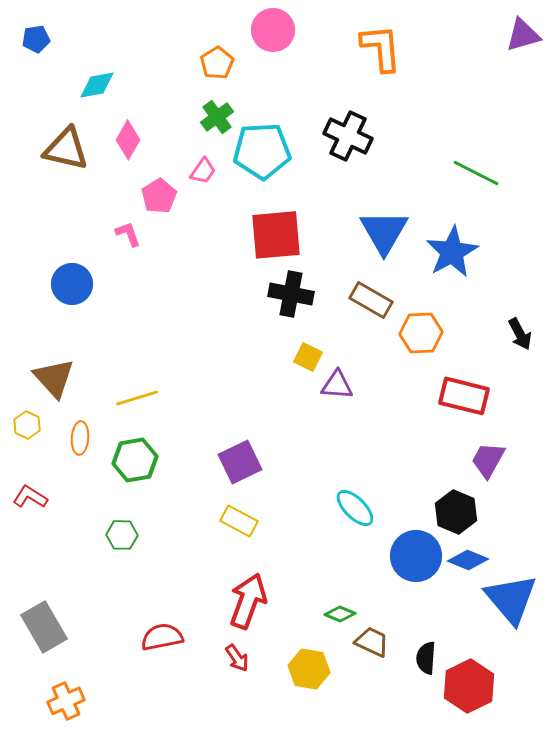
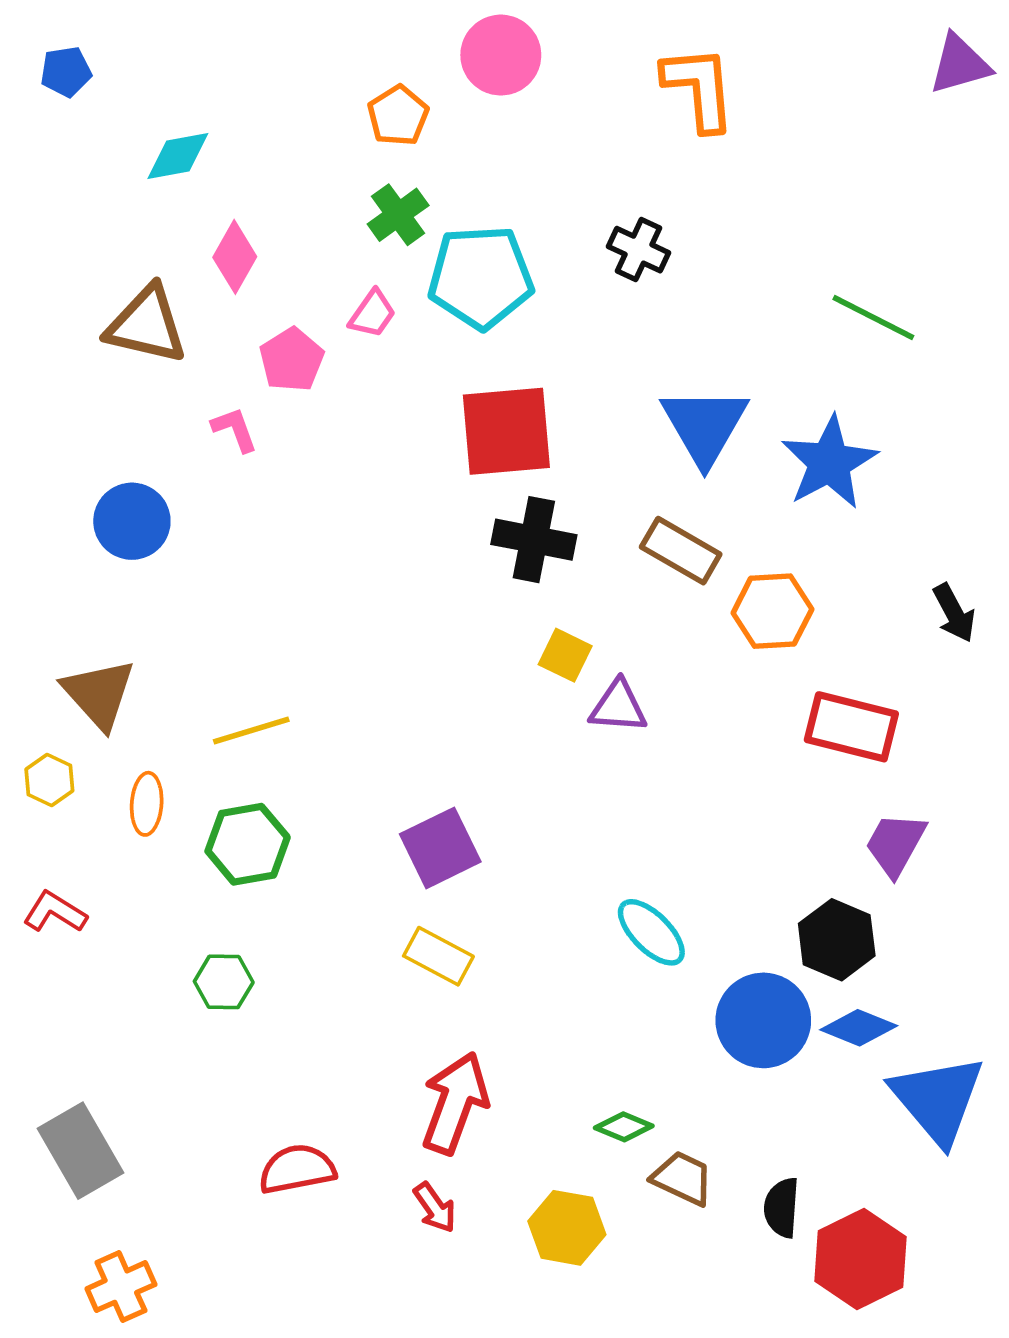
black cross: (348, 136) -> (638, 250), size x0.7
brown triangle: (66, 149) -> (147, 325), moved

